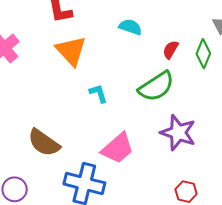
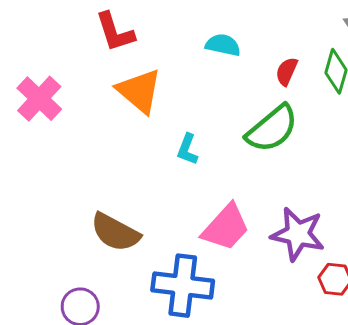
cyan L-shape: (98, 93) -> (187, 149), turned -135
purple star: (178, 133) -> (298, 234), moved

